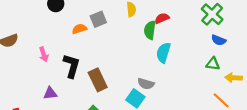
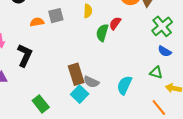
red semicircle: (162, 18) -> (115, 23), turned -40
cyan semicircle: (163, 53) -> (124, 85), moved
brown rectangle: (98, 80) -> (76, 74), moved

